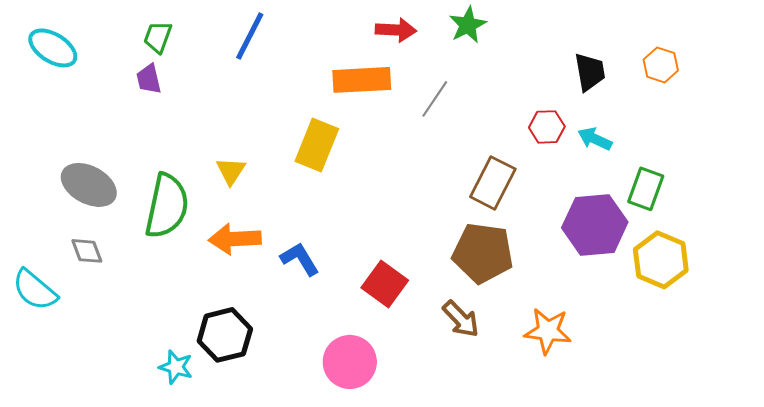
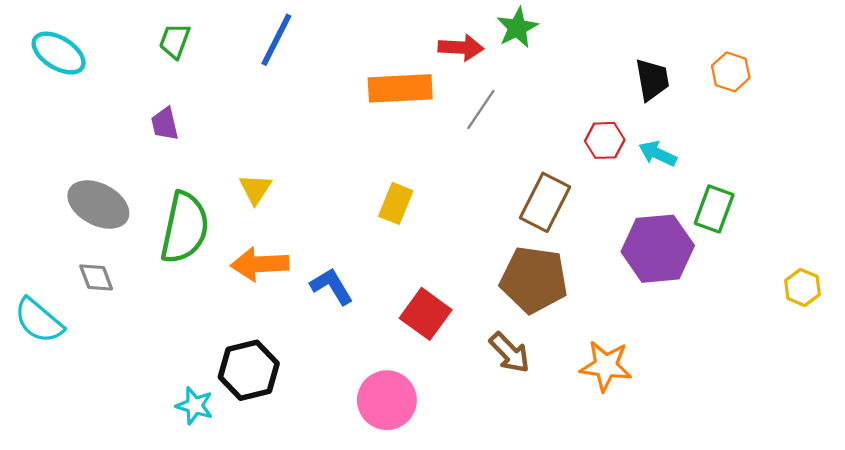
red arrow: (396, 30) -> (461, 48), moved
purple trapezoid: (149, 79) -> (165, 124), moved
yellow rectangle: (317, 145) -> (396, 203), moved, size x0.7
yellow hexagon: (661, 260) -> (803, 287), moved, size x0.6

